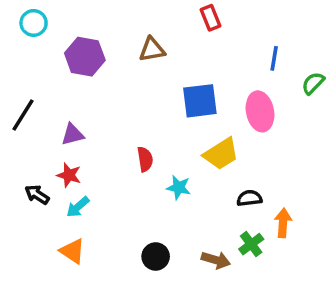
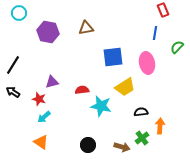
red rectangle: (210, 18) -> (163, 10), moved
purple triangle: (72, 134) -> (52, 82), moved
red semicircle: (145, 159) -> (82, 90), turned -88
cyan star: (179, 187) -> (101, 106), size x1.5
black arrow: (37, 195) -> (13, 92), moved

